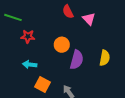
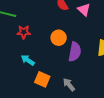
cyan arrow: (30, 64) -> (28, 60), turned 32

